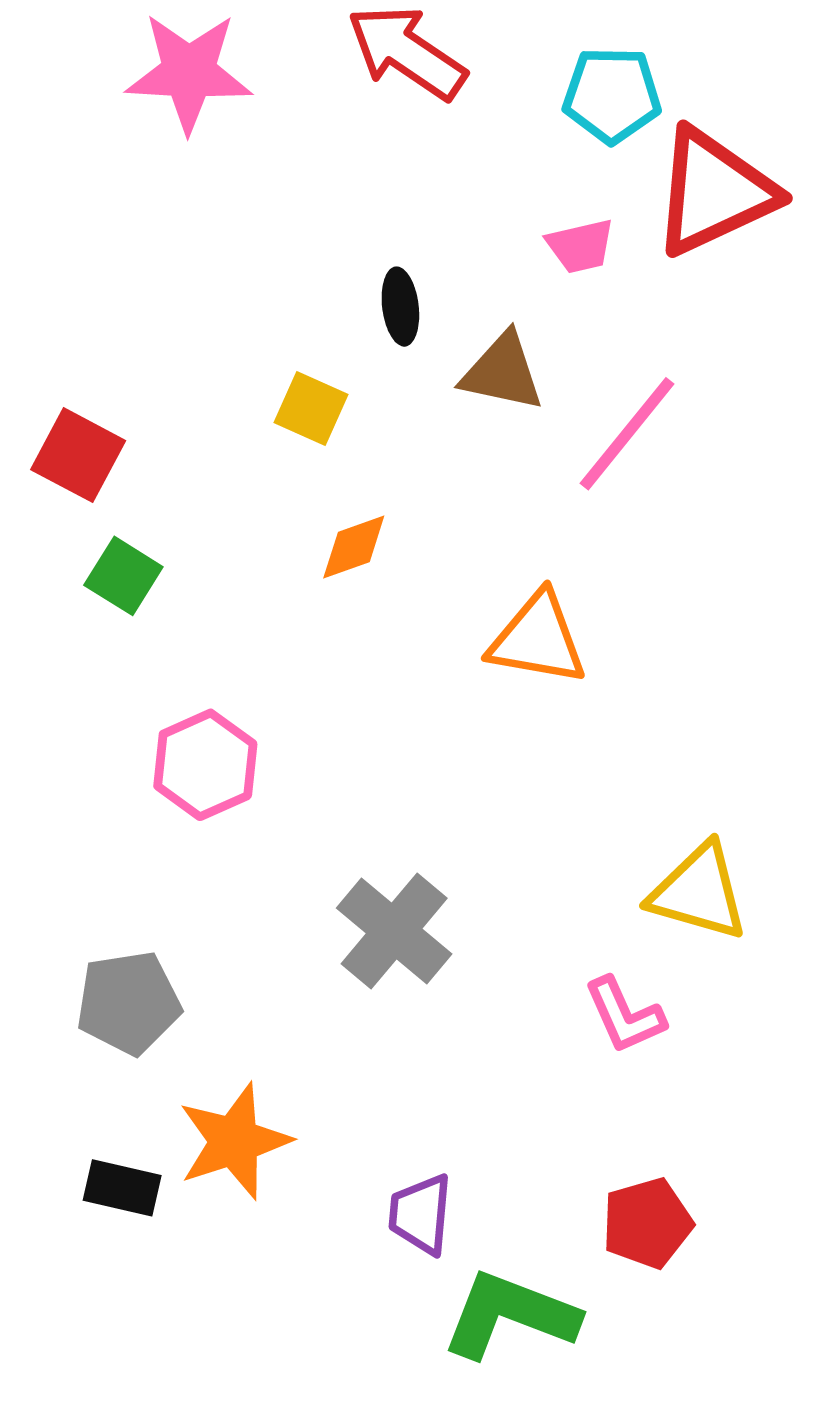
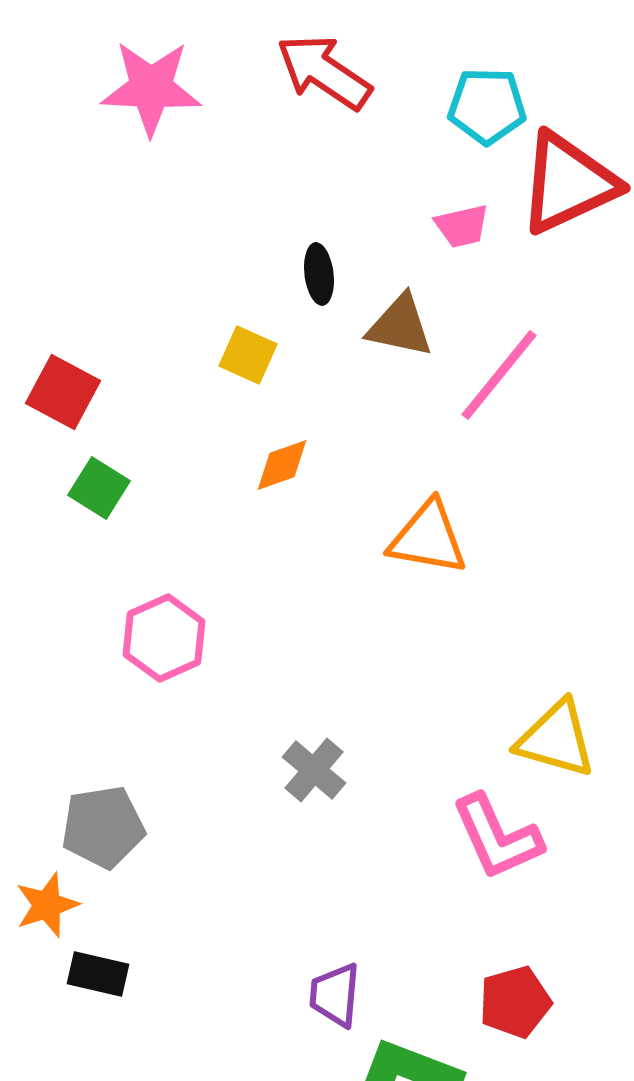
gray cross: (394, 931) -> (314, 770), size x0.7
pink L-shape: (625, 1015) -> (497, 837), size x1.4
orange star: (234, 1141) -> (47, 905), moved, size x0.7

